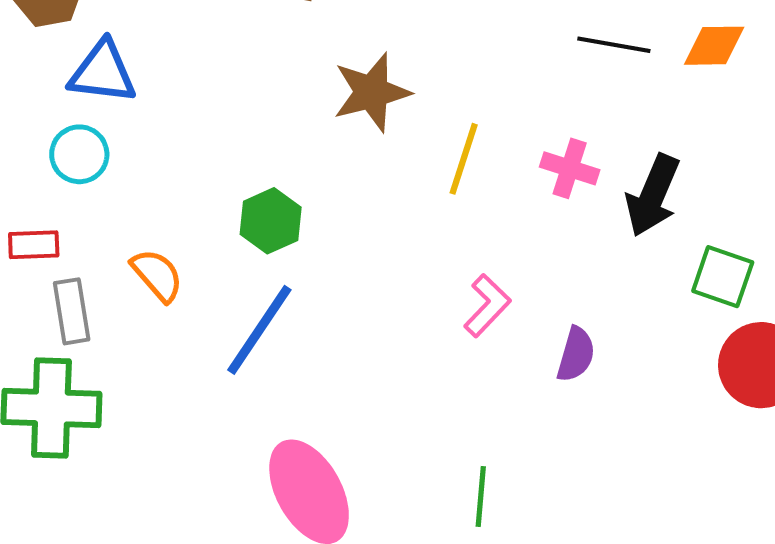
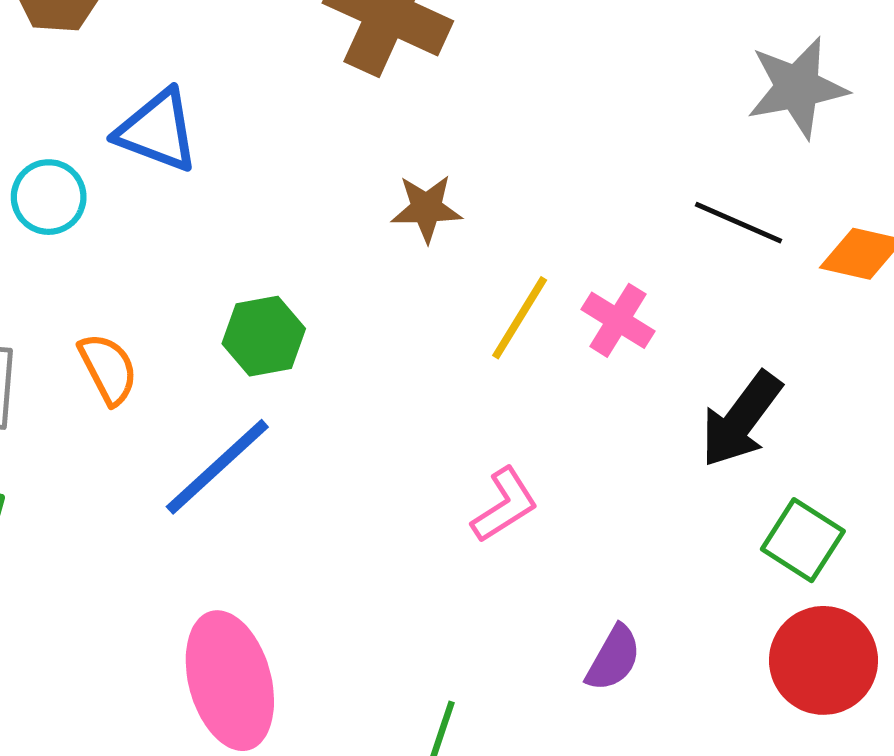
blue triangle: (103, 72) -> (157, 131), moved
brown star: (372, 92) -> (427, 208), size x0.7
pink cross: (570, 168) -> (618, 320), moved
purple semicircle: (576, 354) -> (613, 658), moved

